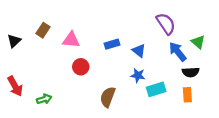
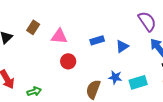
blue triangle: (139, 51) -> (122, 46), turned 48
blue star: (138, 75) -> (115, 77), moved

